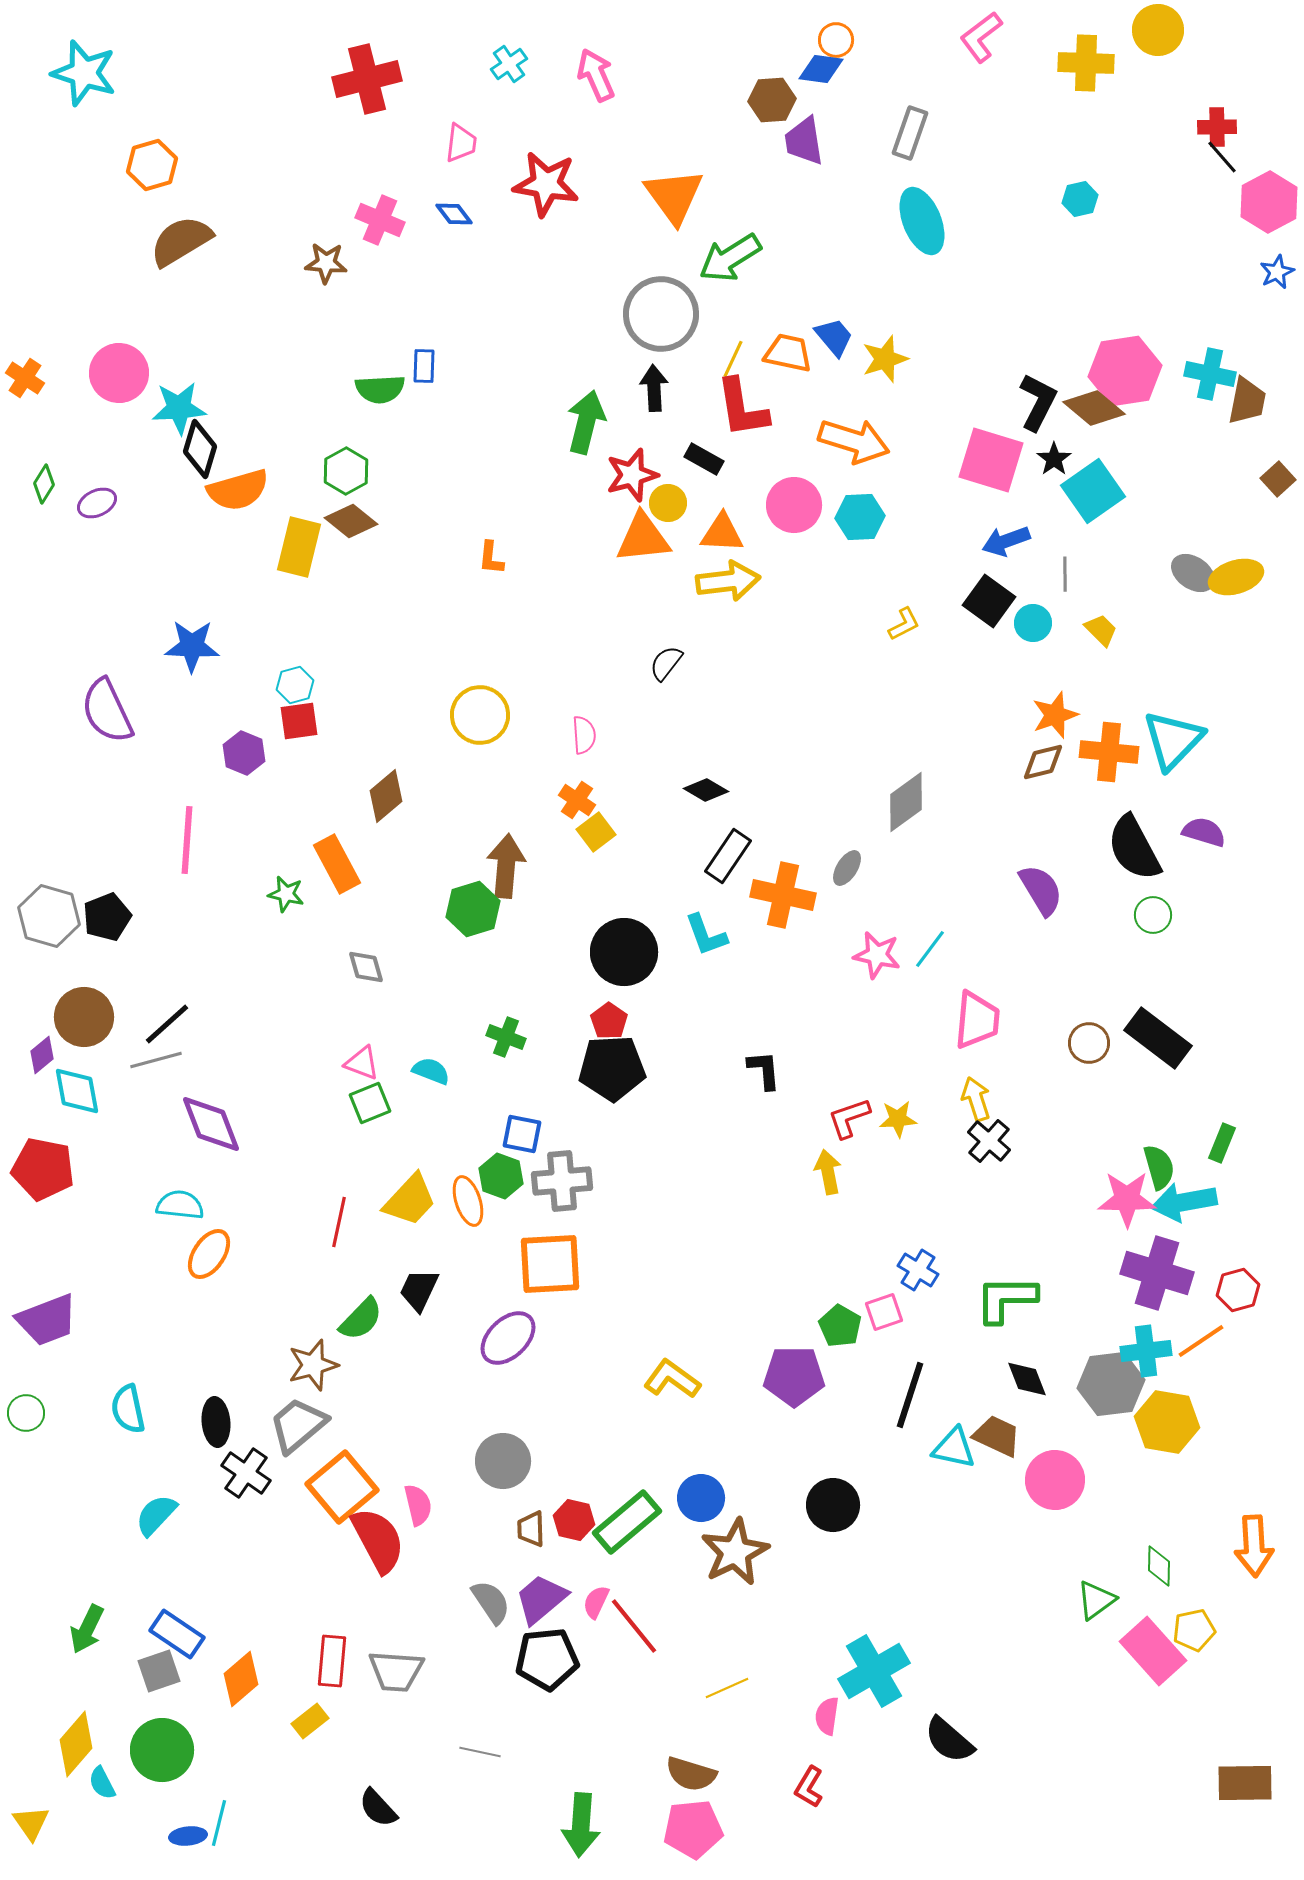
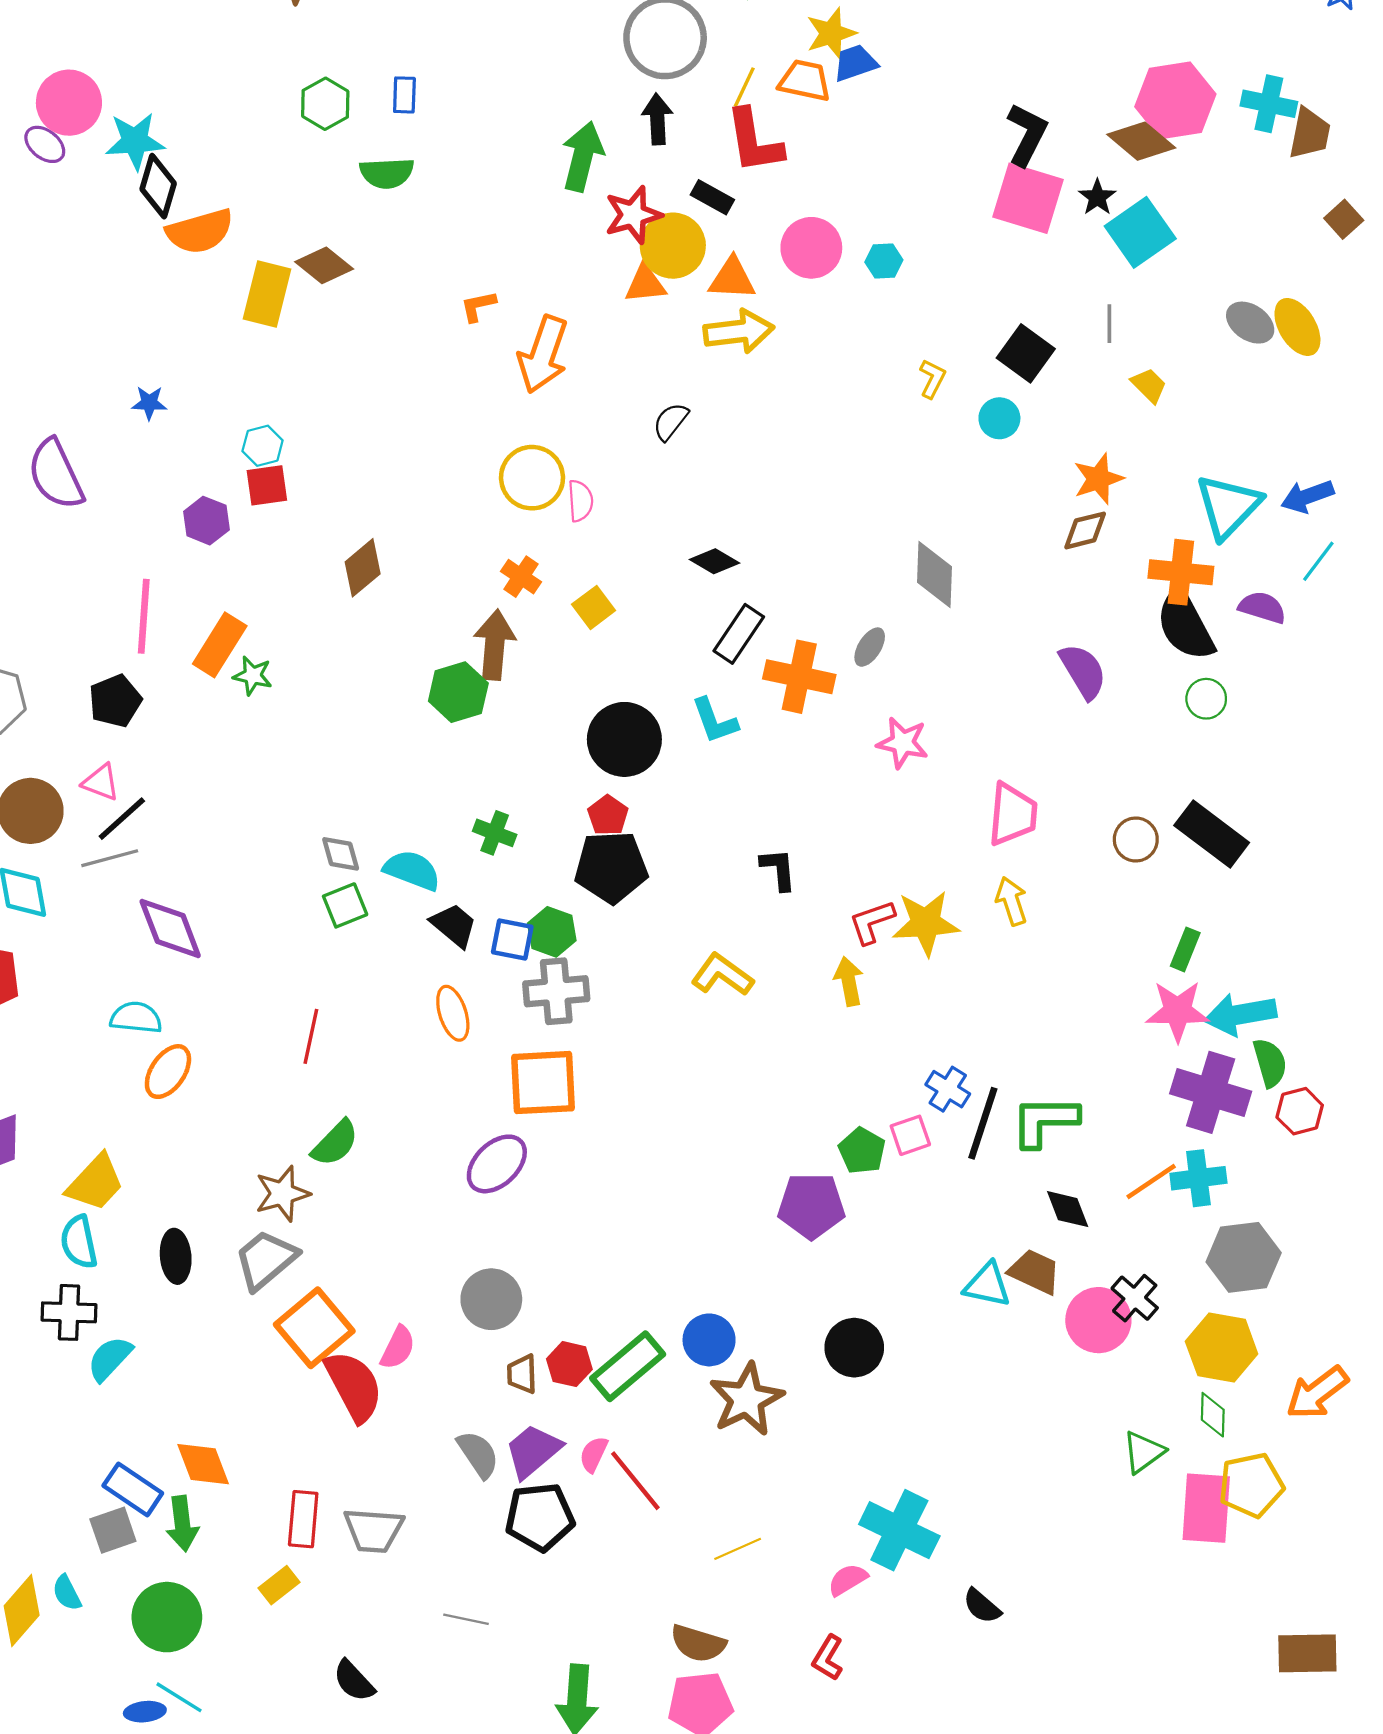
blue trapezoid: (834, 337) -> (855, 63), turned -69
yellow star: (885, 359) -> (831, 33), moved
green semicircle: (380, 389) -> (387, 173), moved
black L-shape: (1038, 402) -> (1027, 135), moved
orange arrow: (854, 441) -> (543, 354), moved, turned 92
green hexagon: (346, 471) -> (325, 104), moved
purple ellipse: (97, 503) -> (45, 144), moved, turned 63
yellow circle: (668, 503) -> (673, 246), size x1.6
cyan hexagon: (860, 517) -> (884, 261), size x0.7
orange triangle: (643, 538) -> (645, 284), size x0.7
blue arrow: (1006, 541) -> (1307, 496), moved
orange L-shape: (491, 558) -> (478, 306), turned 72
yellow ellipse: (1236, 577) -> (1297, 327), turned 76
cyan circle: (1033, 623) -> (999, 418), moved
yellow L-shape: (904, 624) -> (932, 379), turned -36
blue star: (192, 646) -> (149, 403), size x0.6
yellow circle: (480, 715) -> (532, 478), moved
orange cross: (1109, 752) -> (1181, 572), moved
orange cross: (577, 800) -> (521, 577), moved
gray diamond: (906, 802) -> (935, 574), turned -52
orange rectangle: (337, 864) -> (220, 645), moved, turned 60
black pentagon: (107, 917) -> (115, 701), moved
cyan line: (930, 949) -> (1318, 561), moved
gray diamond: (366, 967) -> (341, 854), moved
pink triangle: (362, 1063) -> (101, 782), moved
cyan semicircle: (431, 1071) -> (412, 870), size x1.4
yellow star: (898, 1119) -> (926, 923), size x1.6
black cross: (989, 1141) -> (1135, 1298), moved
green rectangle: (1222, 1143) -> (1185, 949), moved
green semicircle: (1159, 1167) -> (1270, 1063), moved
green hexagon: (501, 1176) -> (552, 932), moved
yellow trapezoid: (410, 1200) -> (95, 1183), moved
black trapezoid: (419, 1290) -> (454, 925), moved, turned 105
orange line: (1201, 1341) -> (1151, 1182), moved
yellow L-shape: (672, 1379) -> (722, 975), moved
gray hexagon: (1111, 1384) -> (1244, 1257), moved
black line: (910, 1395) -> (983, 1123), moved
yellow hexagon: (1167, 1422) -> (1222, 1348), moved
black cross: (246, 1473) -> (69, 1312), moved, turned -33
pink semicircle: (418, 1505) -> (398, 1348), turned 39
orange arrow: (1254, 1546) -> (1317, 1393), turned 56
green arrow: (87, 1629) -> (182, 1524), moved, turned -33
yellow pentagon: (1194, 1630) -> (1251, 1485), size x1.4
pink rectangle: (1153, 1651) -> (1206, 1508), turned 46
cyan cross: (874, 1671) -> (899, 1530), turned -34
orange diamond: (241, 1679) -> (203, 1464), moved, turned -70
pink semicircle: (827, 1716) -> (848, 1580), turned 51
black semicircle: (949, 1740) -> (982, 1606), size x0.7
green circle: (162, 1750) -> (167, 1617), moved
cyan semicircle: (102, 1783) -> (67, 1593), moved
cyan line: (219, 1823) -> (179, 1697), turned -72

